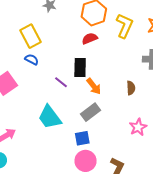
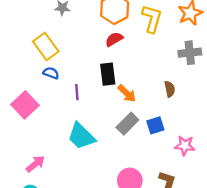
purple line: (61, 82) -> (77, 92), moved, turned 56
pink star: (138, 127) -> (185, 146), moved, turned -30
blue square: (82, 138) -> (155, 125), moved

